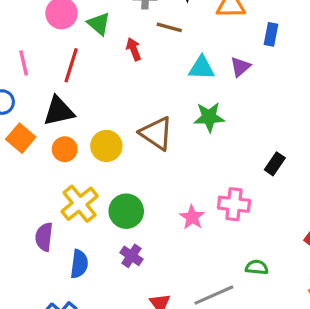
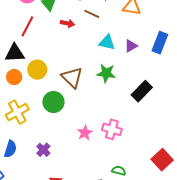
blue rectangle: (271, 34) -> (160, 43), moved, size x1.5
red arrow: (134, 49) -> (67, 23), turned 112
yellow circle: (106, 146) -> (37, 70), moved
black rectangle: (275, 164) -> (142, 91), moved, size x1.5
green circle: (126, 211) -> (53, 102), moved

